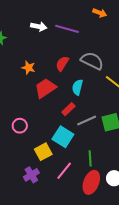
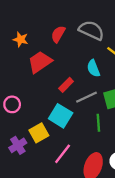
cyan semicircle: (77, 87) -> (93, 68), moved, turned -35
green line: (90, 158) -> (98, 123), moved
purple cross: (31, 175) -> (18, 145), moved

